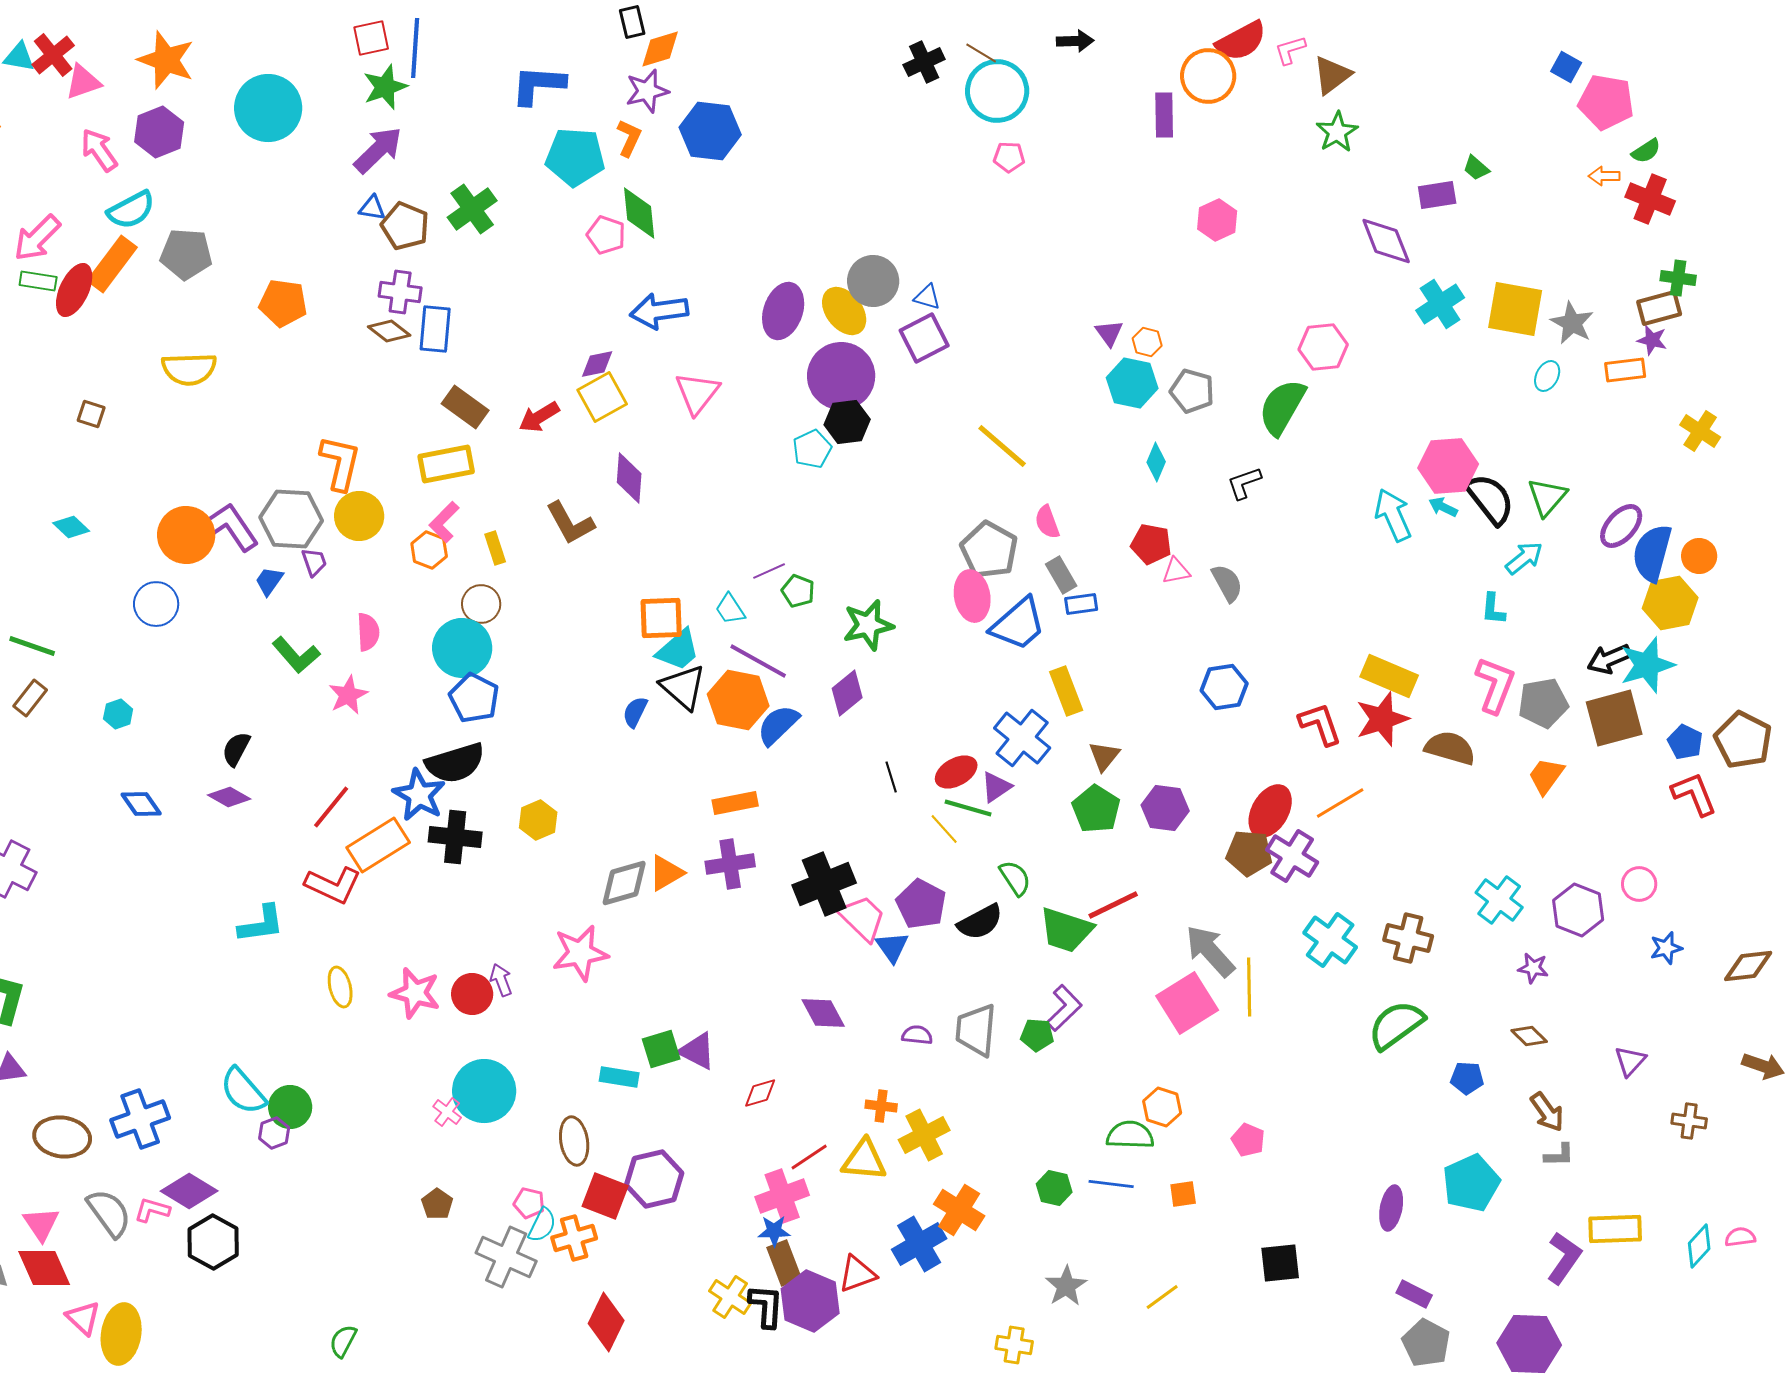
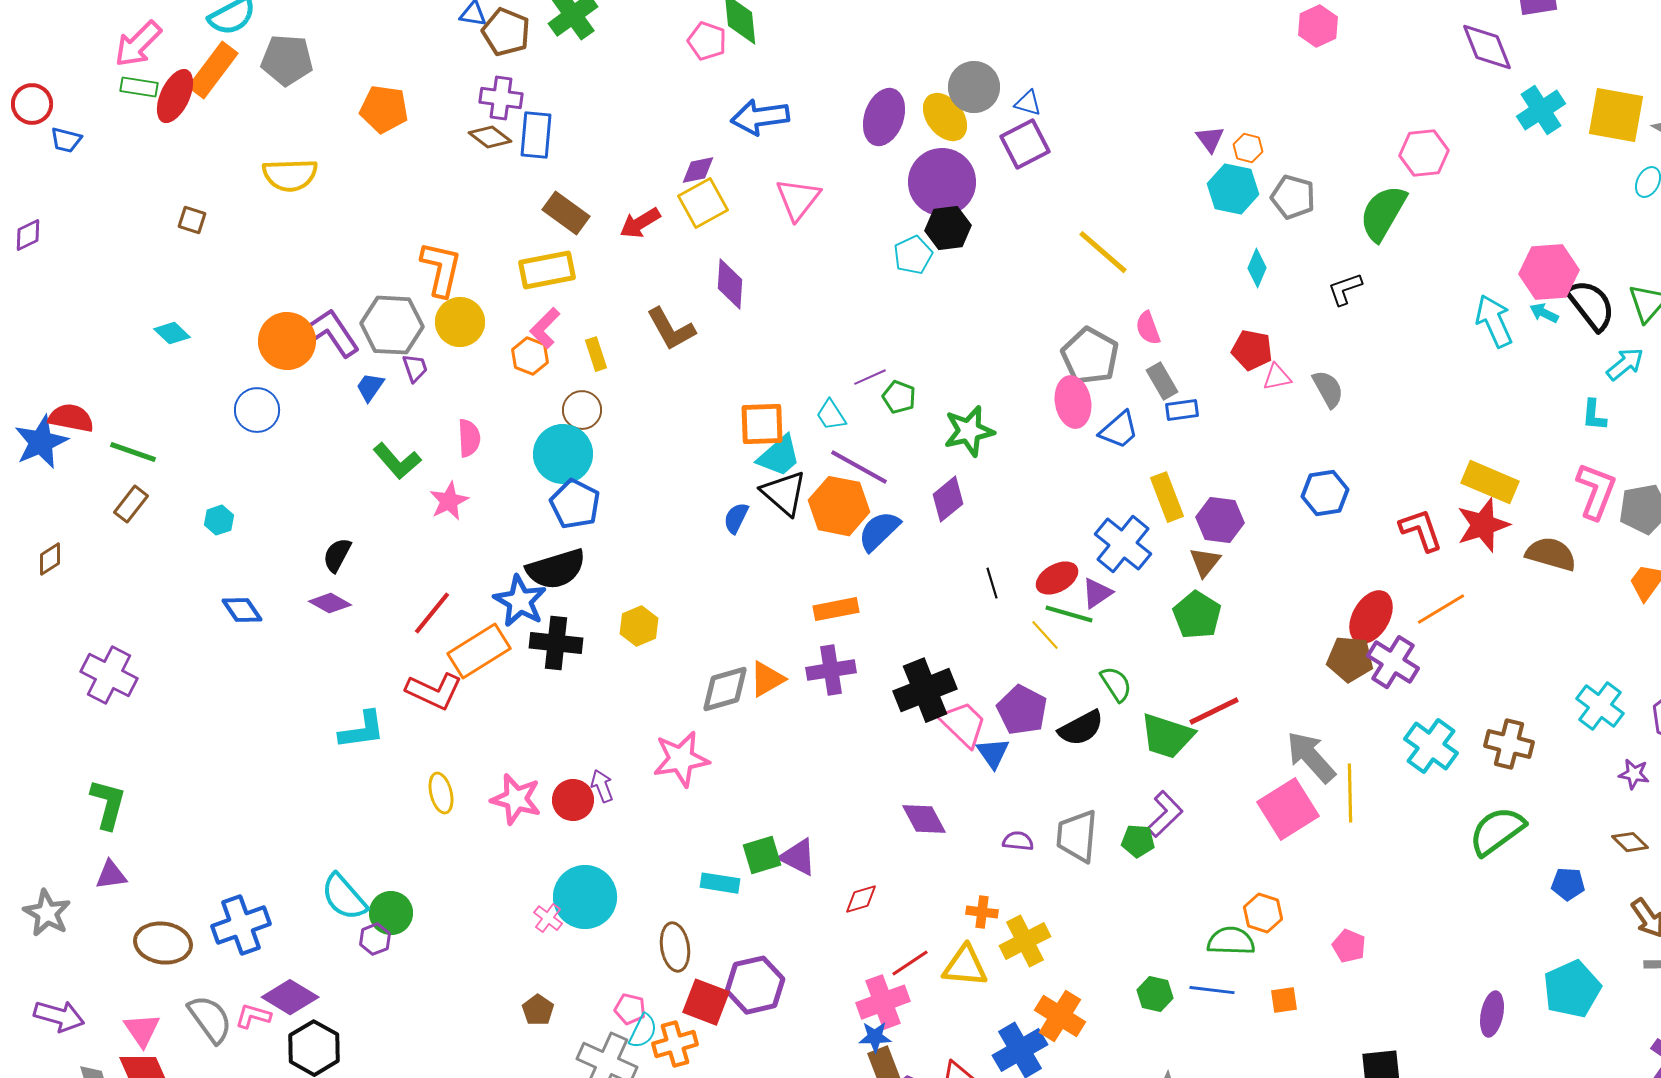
blue trapezoid: (1018, 624) -> (1119, 430), size x0.7
purple hexagon: (1165, 808) -> (1220, 520), moved

